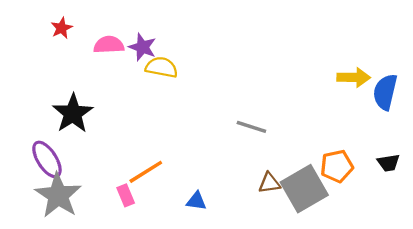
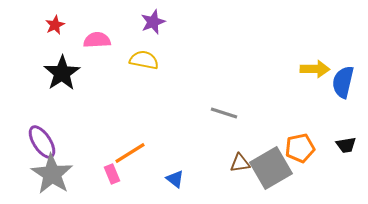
purple star: (142, 47) -> (153, 22), moved, turned 30
black star: (73, 113) -> (62, 73), moved
blue triangle: (196, 201) -> (175, 179), turned 30

